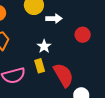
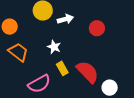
white star: (44, 46) -> (54, 47), moved

